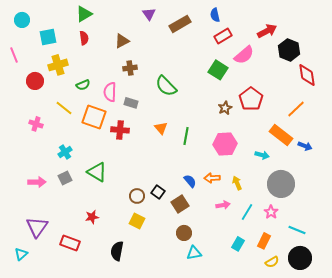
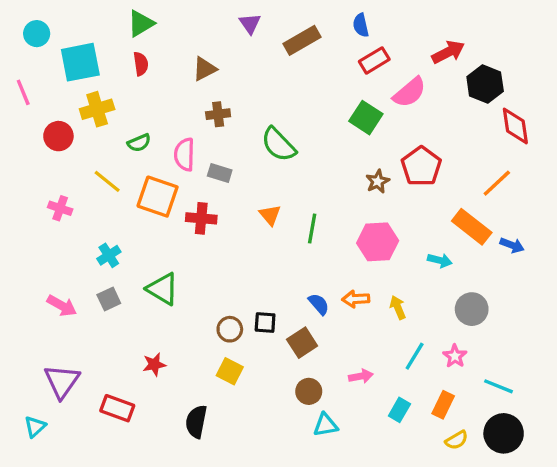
cyan square: (48, 37) -> (80, 62), size x1.4
pink arrow: (37, 182) -> (62, 306), turned 30
gray circle: (281, 184) -> (472, 309), size x0.7
black square: (158, 192) -> (265, 323), turned -32
pink arrow: (223, 205) -> (361, 376), moved

